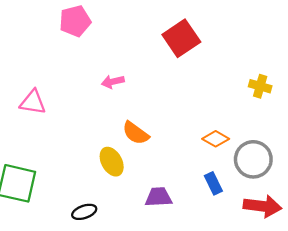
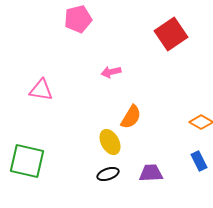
orange semicircle: (136, 133) -> (131, 117), turned -95
black ellipse: (84, 212) -> (108, 174), moved

